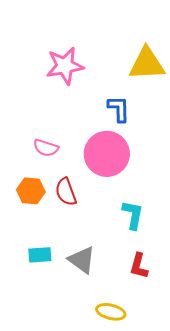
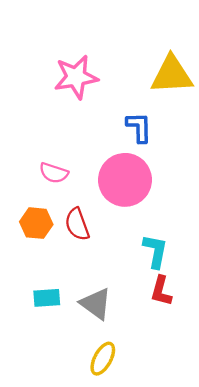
red L-shape: (139, 266) -> (161, 291), moved
yellow ellipse: (111, 312) -> (103, 359), moved, turned -76

